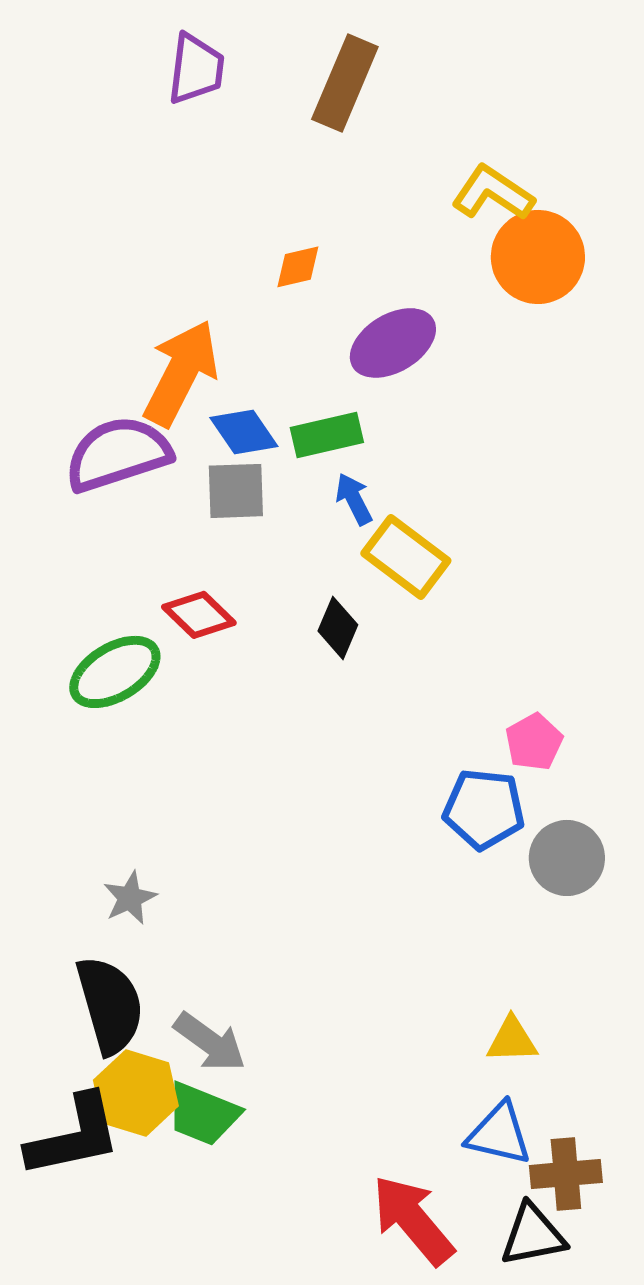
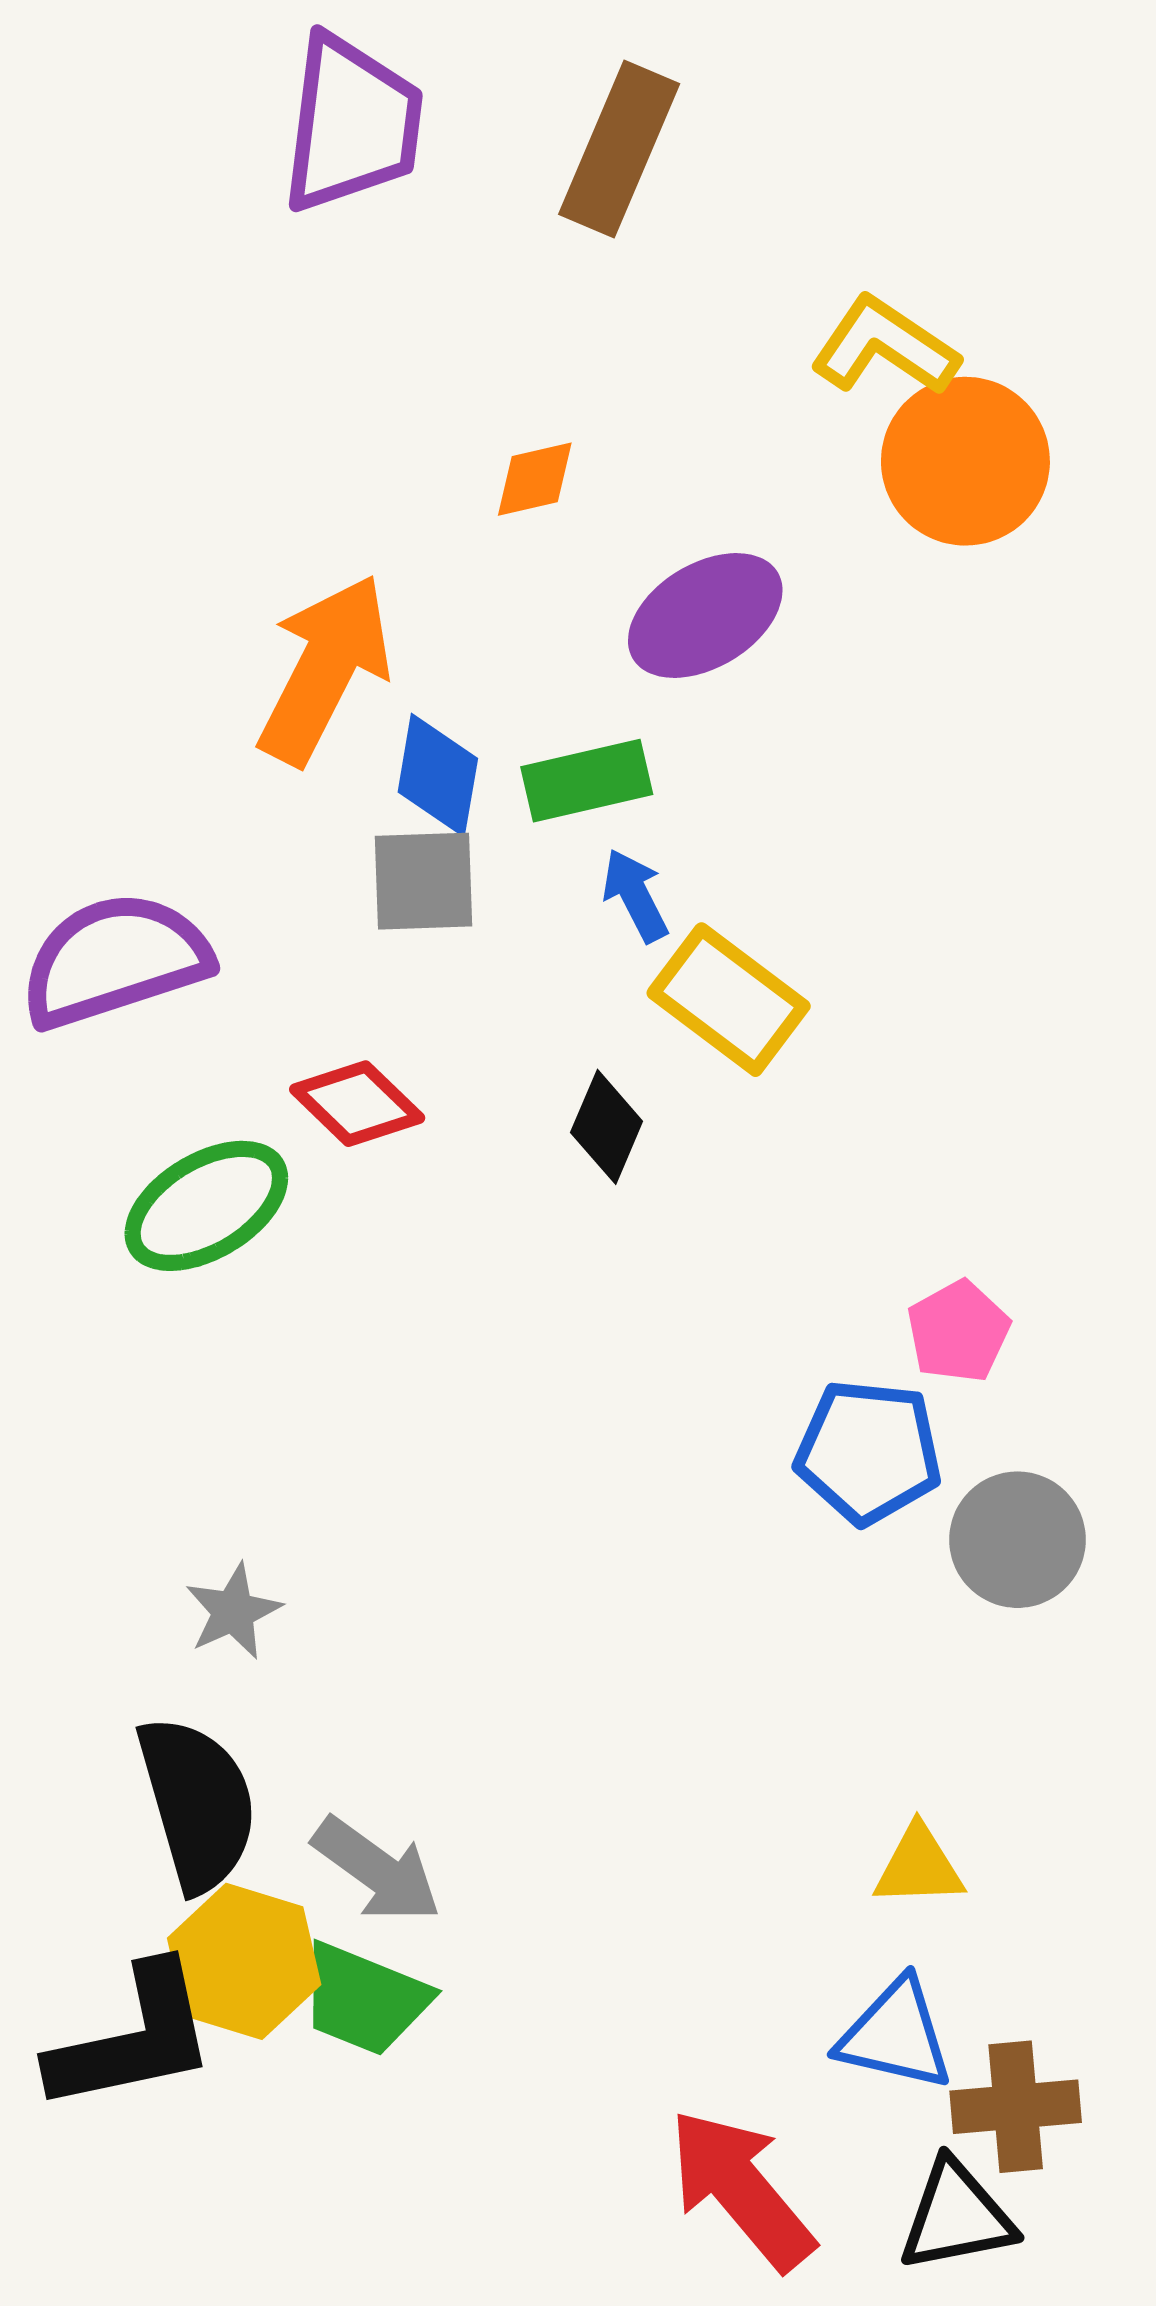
purple trapezoid: (196, 69) -> (352, 124), size x1.4
blue diamond: (244, 432) -> (438, 775), turned 44
purple semicircle: (118, 454) -> (115, 960), moved

